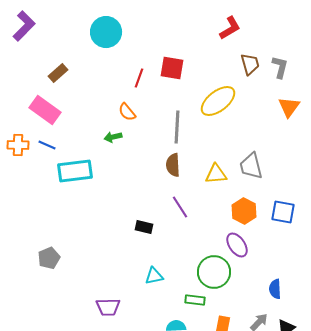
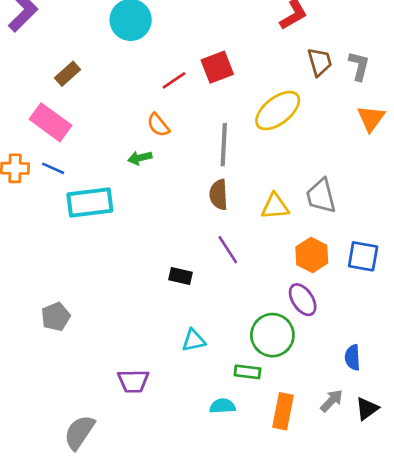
red square: (172, 68) -> (217, 67), turned -30
red line: (139, 78) -> (174, 80), turned 36

